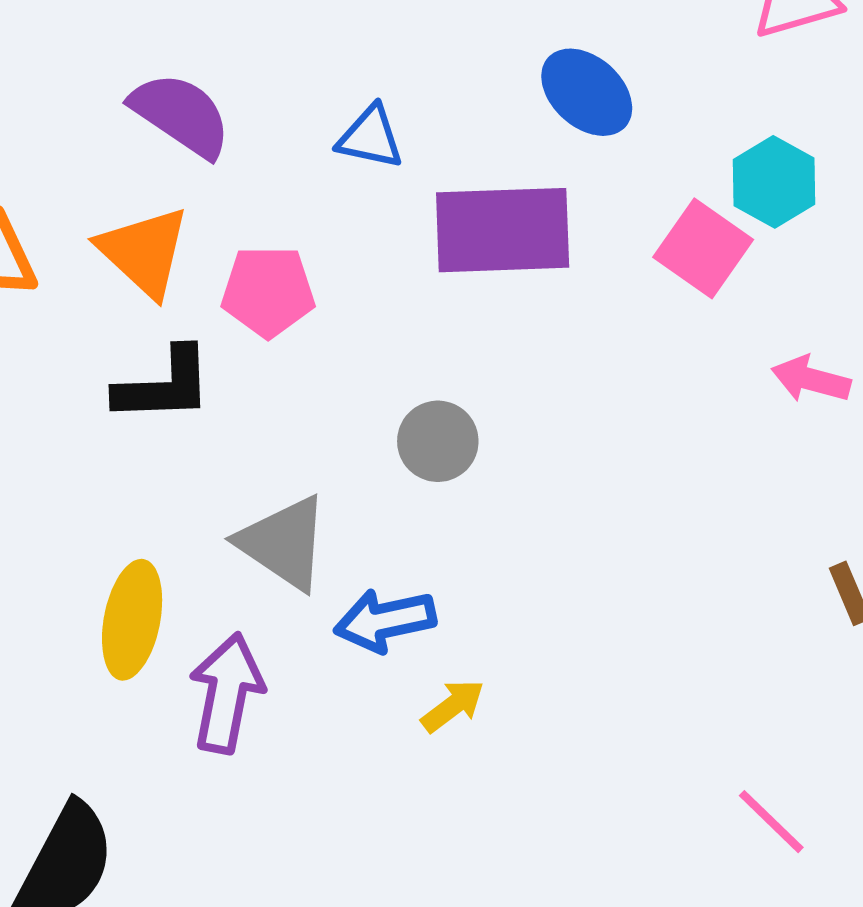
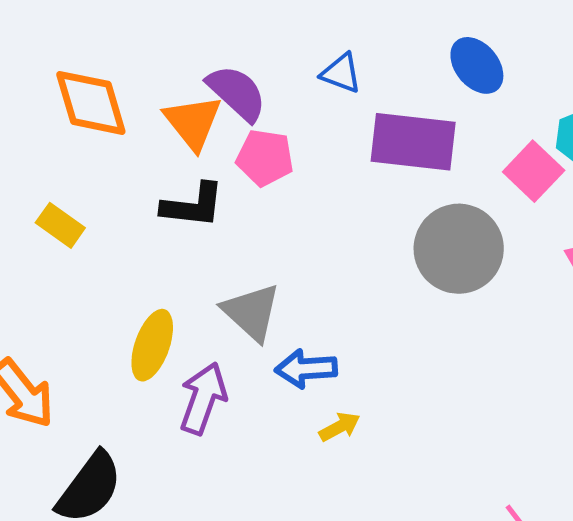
purple semicircle: (181, 115) -> (237, 93), moved
gray circle: (438, 441) -> (459, 249), moved, size x1.8

